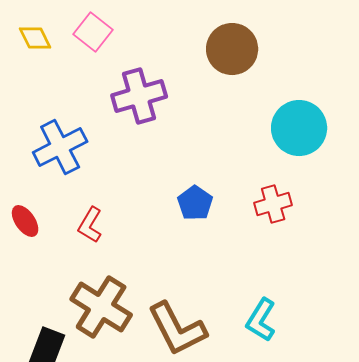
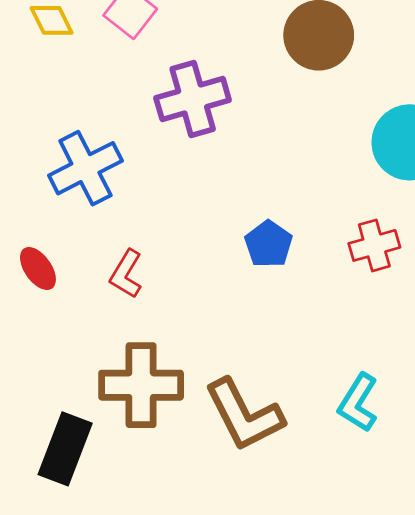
brown cross: (101, 307) -> (141, 385), turned -32

